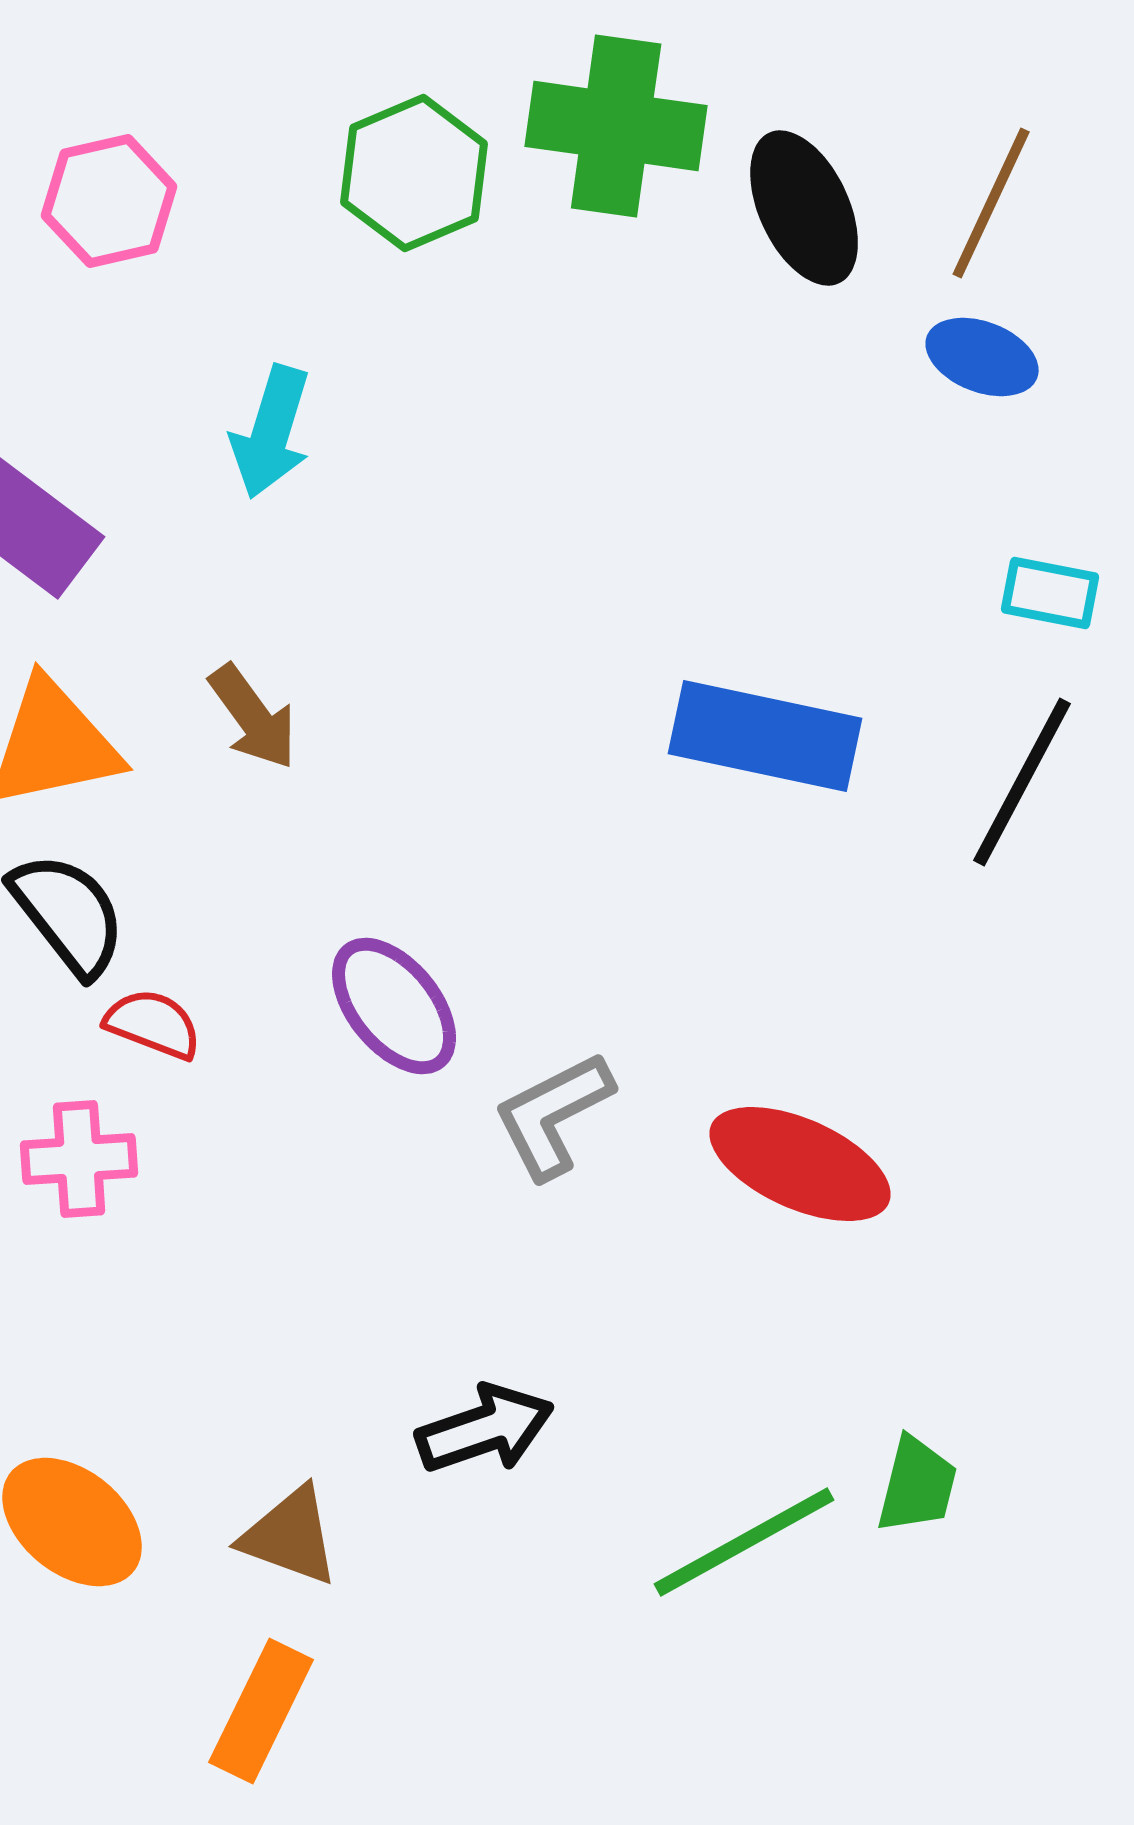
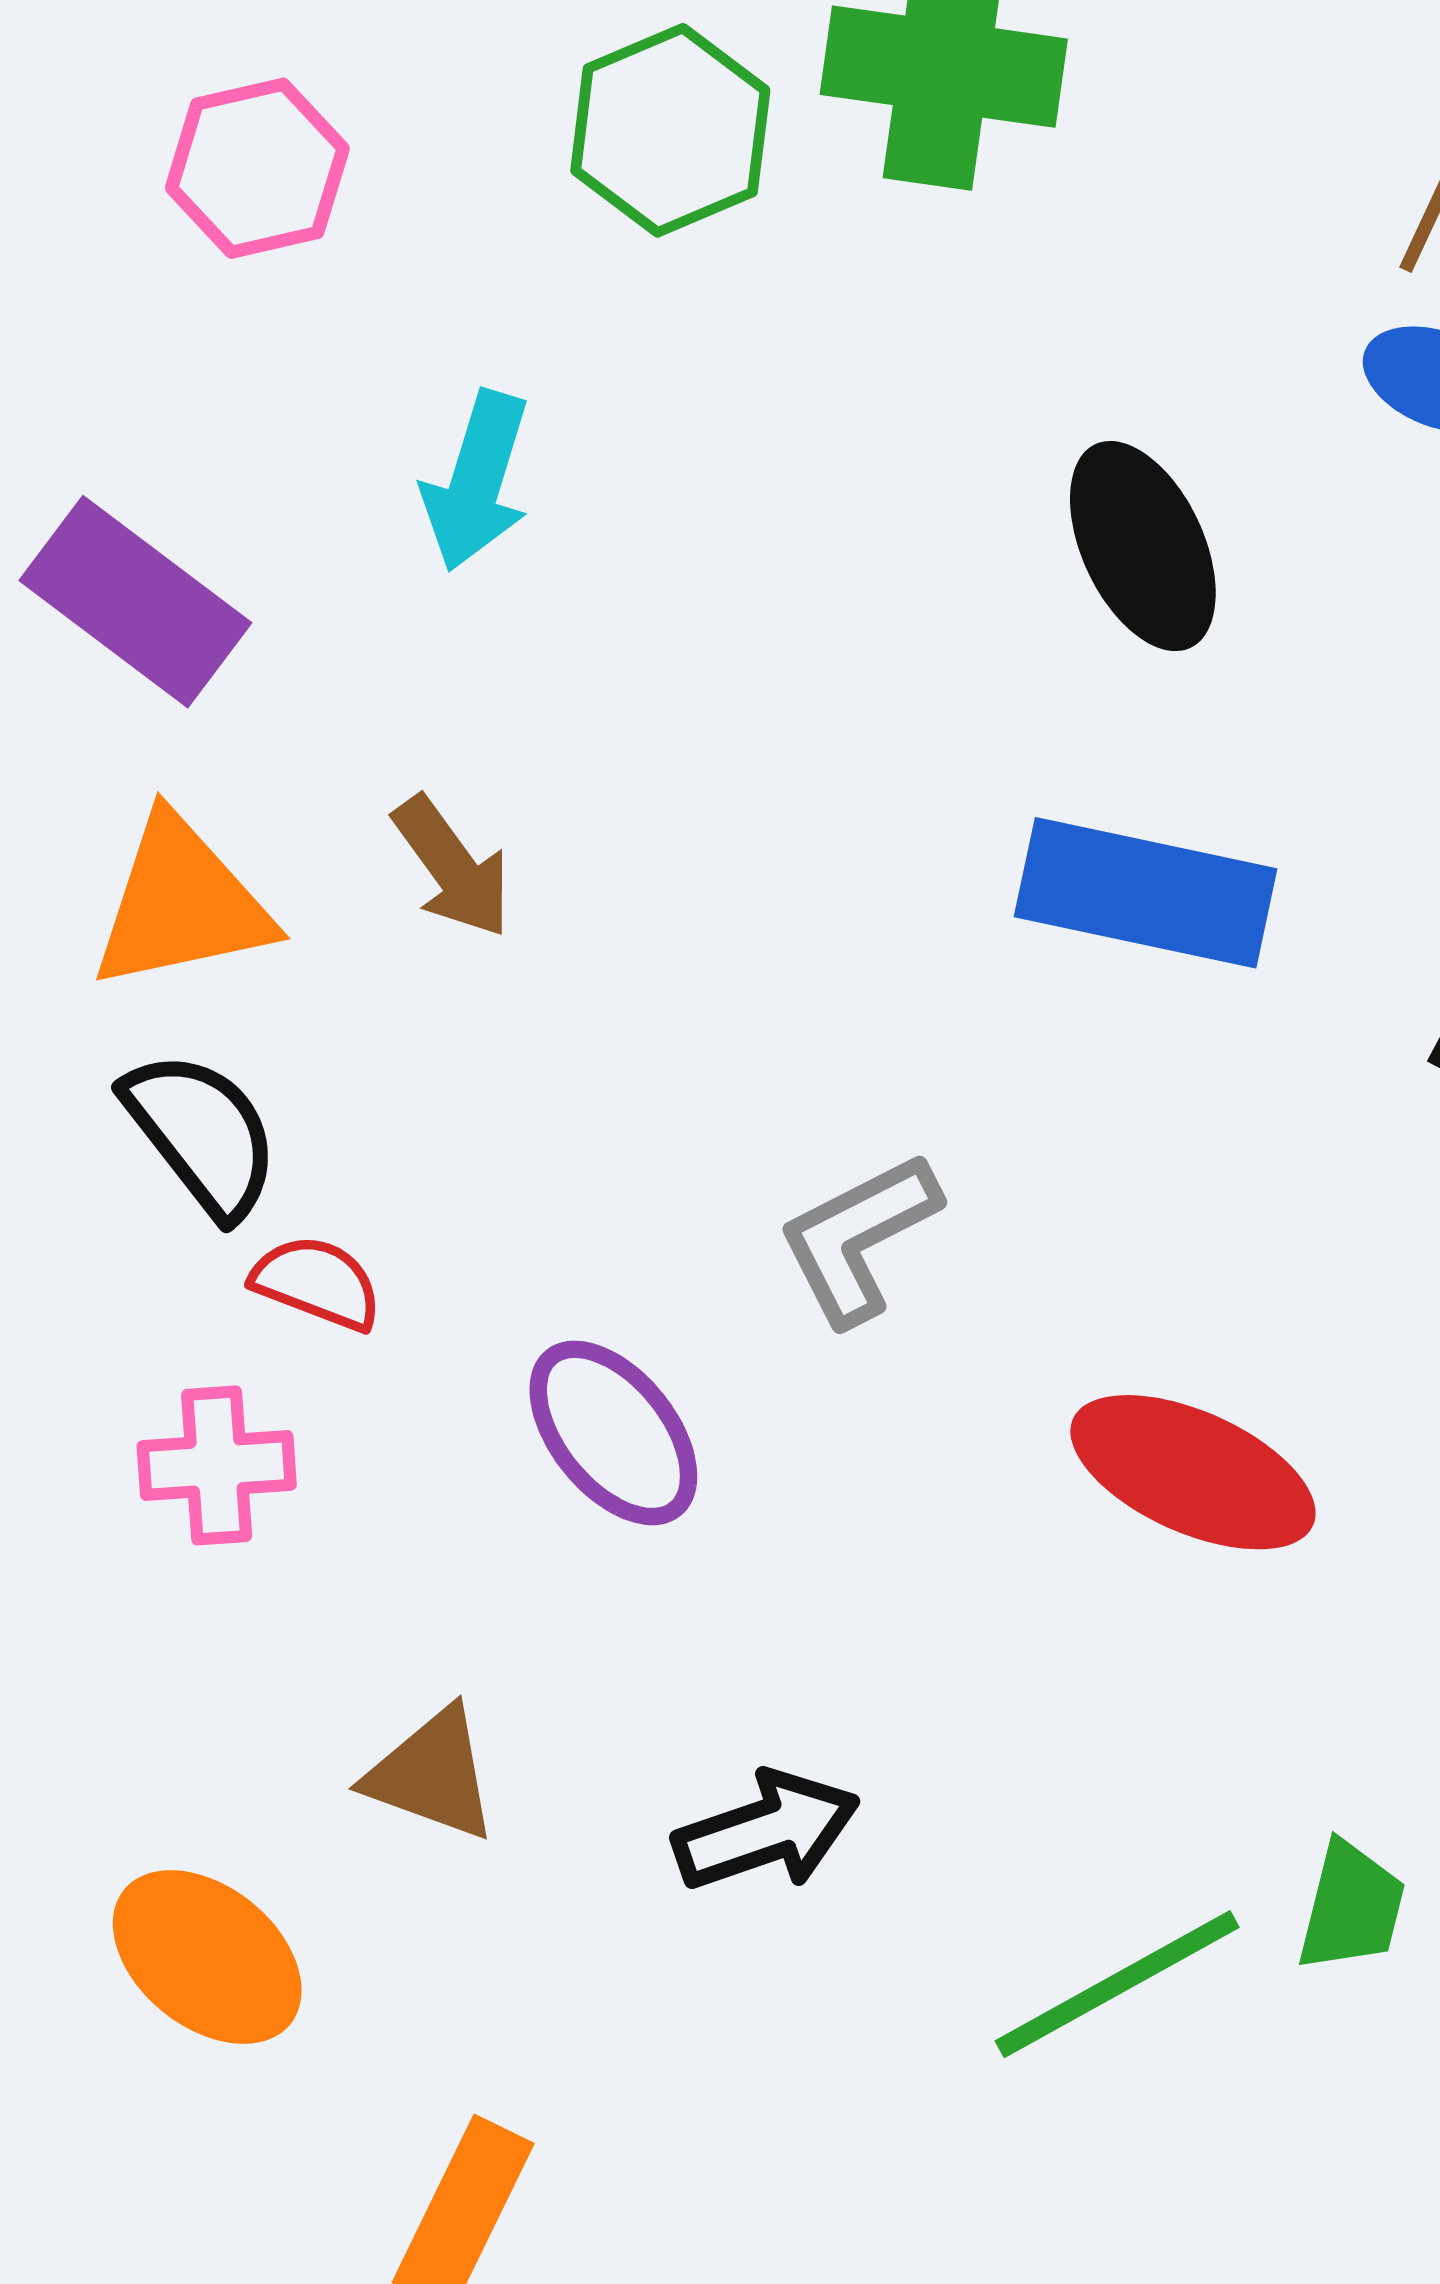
black ellipse: (804, 208) -> (1143, 546), moved
purple ellipse: (394, 1006) -> (613, 1433), moved
gray L-shape: (553, 1115) -> (858, 1238), moved
brown triangle: (290, 1536) -> (432, 1774), moved

